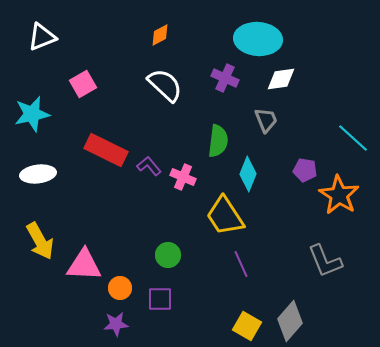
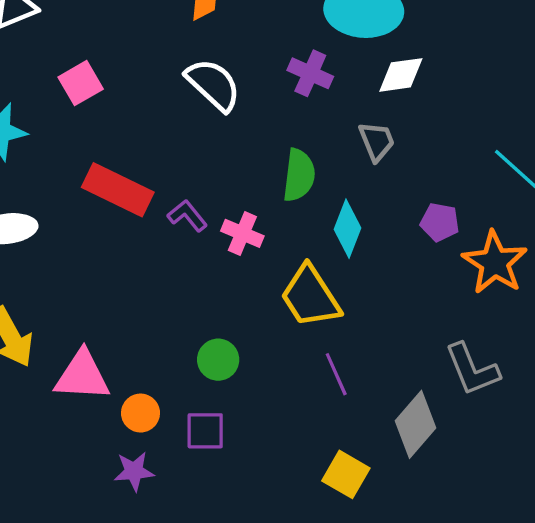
gray diamond: (290, 321) -> (415, 424), moved

